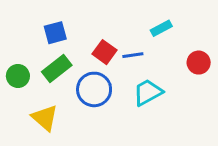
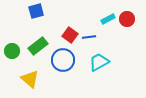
blue square: (55, 33) -> (36, 11), moved
red circle: (199, 63) -> (127, 19), moved

